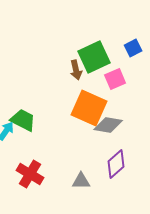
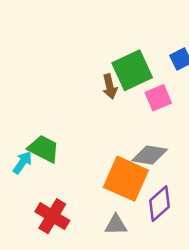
orange square: (89, 108) -> (126, 179), moved

